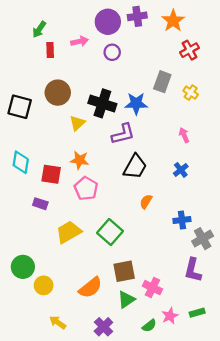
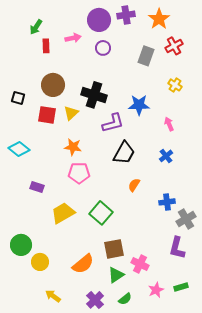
gray rectangle: (162, 82) -> (146, 56), moved
blue star: (136, 103) -> (139, 105), moved
black square: (20, 107) -> (18, 98), size x0.6
cyan diamond: (21, 162) -> (19, 149), turned -60
red square: (51, 174) -> (47, 115), moved
pink pentagon: (86, 188) -> (79, 173), turned -30
green semicircle: (149, 326) -> (125, 299), moved

